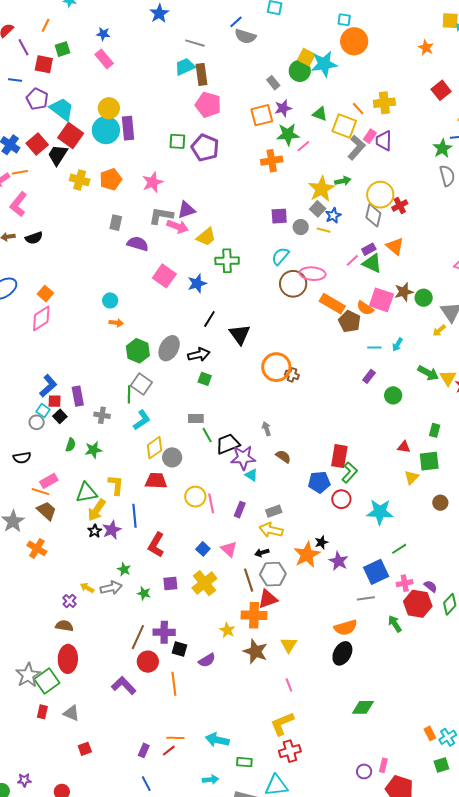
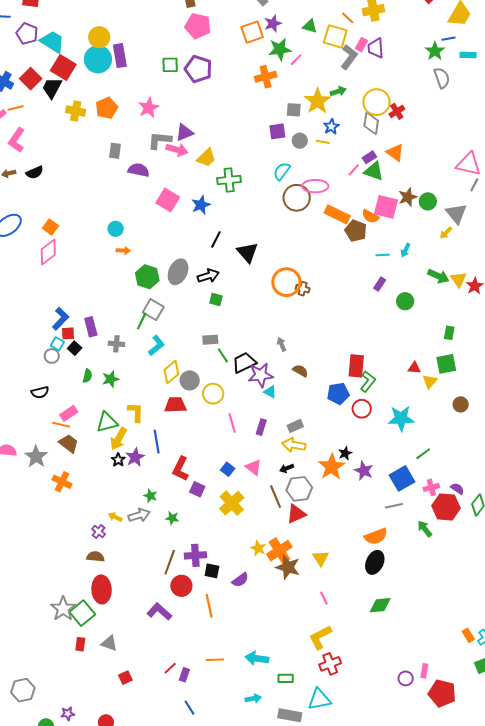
gray square: (318, 209) -> (294, 110), moved, turned -35
green line: (129, 394) -> (142, 321), turned 30
red triangle: (404, 447) -> (414, 368), moved
yellow circle: (195, 497) -> (213, 394), moved
purple square: (170, 584) -> (197, 489), moved, turned 35
orange cross: (254, 615) -> (279, 551), moved, turned -30
green diamond: (363, 707) -> (380, 605), moved
red line: (169, 751) -> (170, 668), moved

